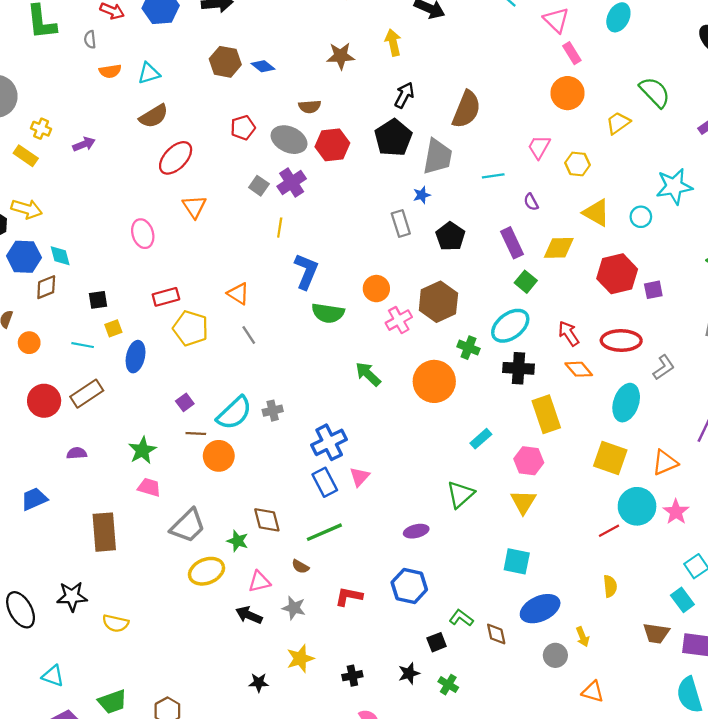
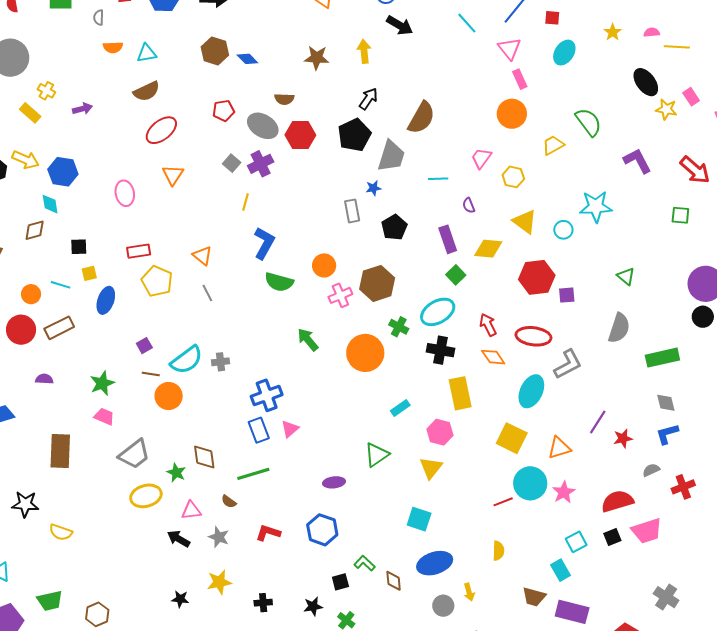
blue hexagon: (24, 257) -> (63, 172), moved
orange circle: (29, 343) -> (31, 294), moved
gray L-shape: (664, 367) -> (568, 364), size x1.4

